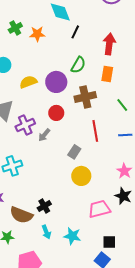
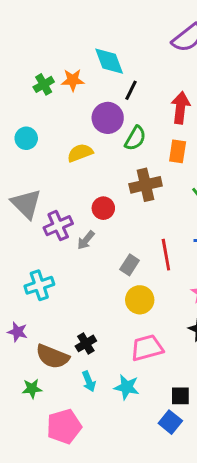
orange star: (37, 34) -> (73, 80), moved
yellow semicircle: (28, 82) -> (80, 153), moved
purple circle: (56, 82) -> (108, 118), moved
red line: (95, 131) -> (166, 255), moved
pink trapezoid: (99, 209) -> (147, 348), moved

